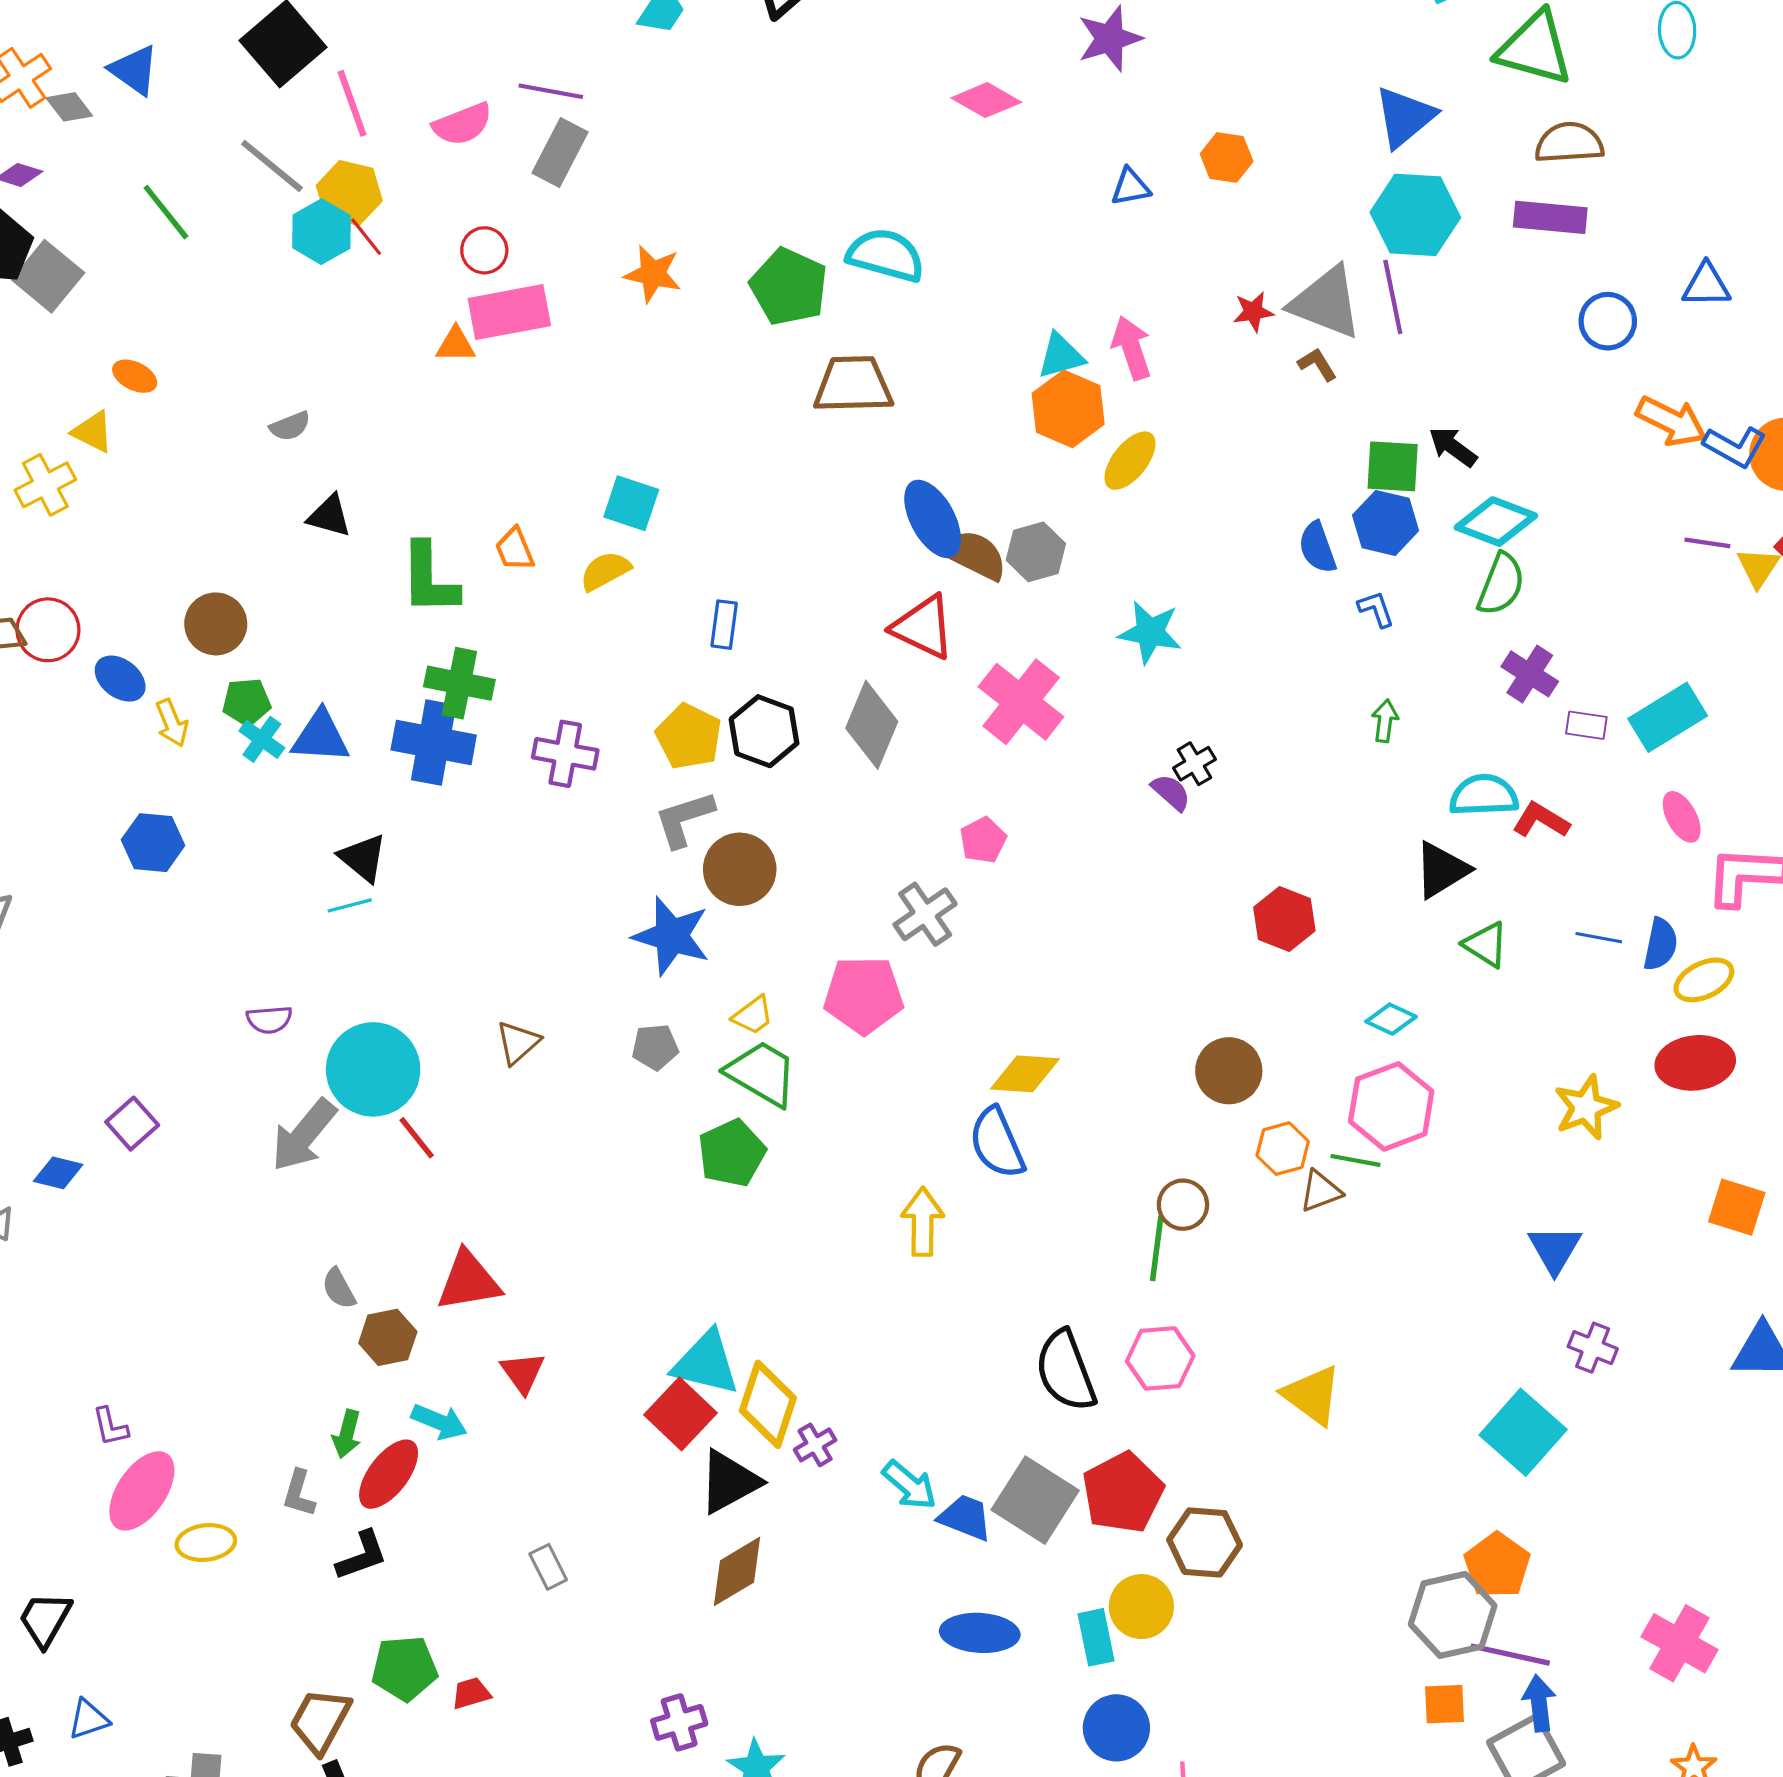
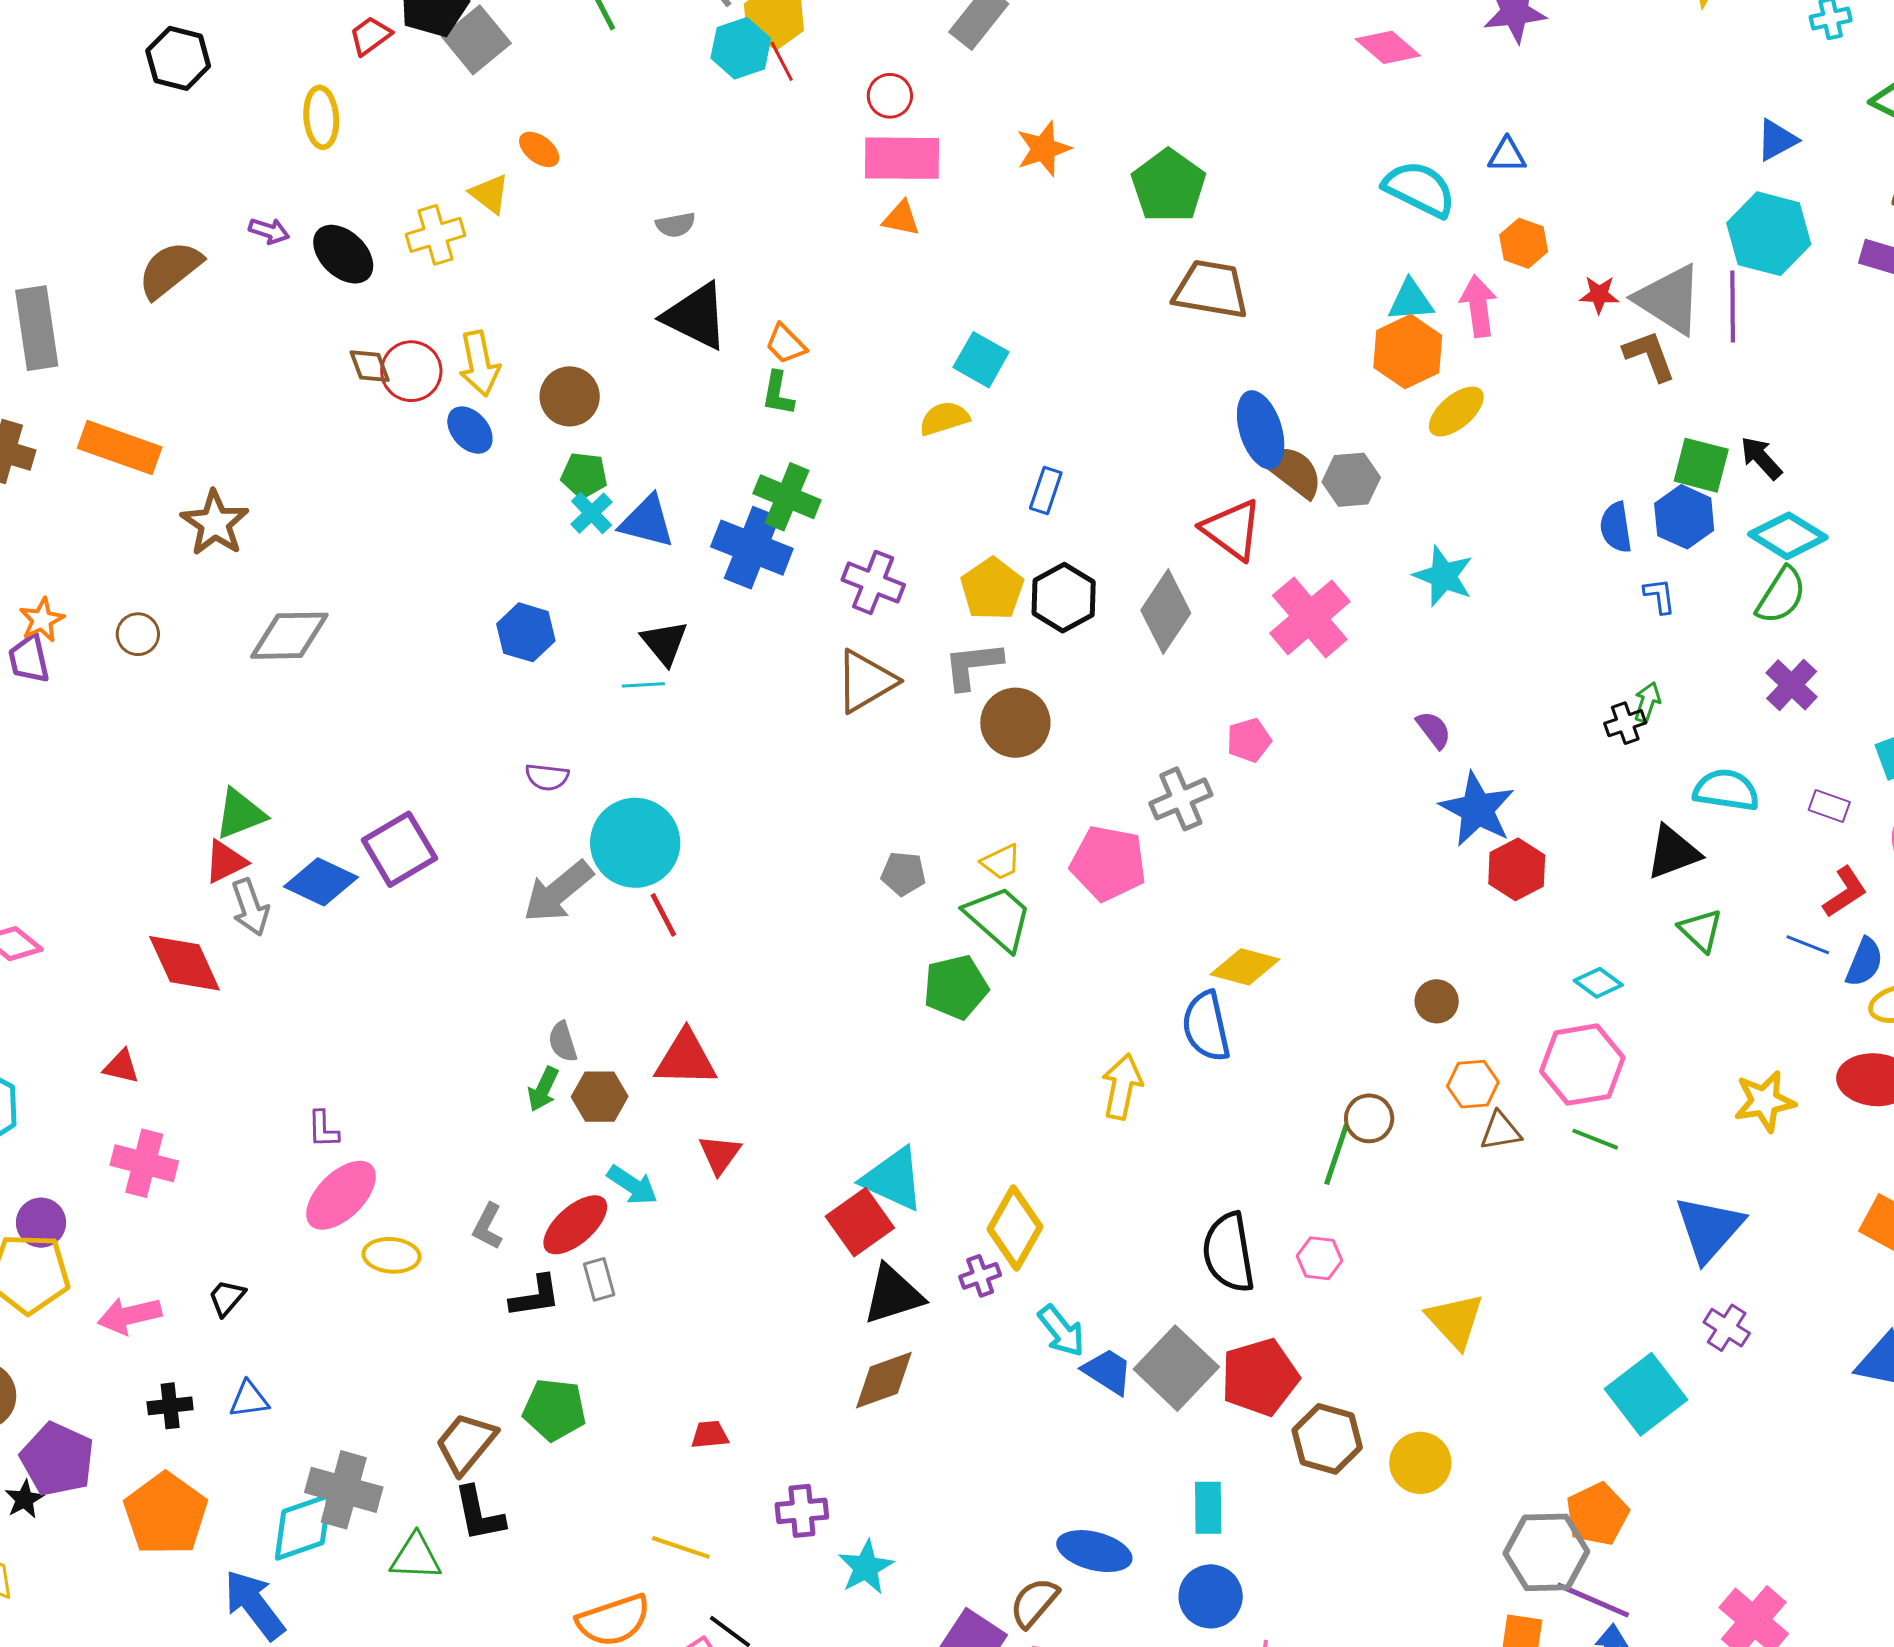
blue triangle: (1405, 117) -> (1777, 140), size x0.7
orange hexagon: (1227, 158) -> (1524, 243), moved
cyan semicircle: (886, 255) -> (1419, 189), moved
orange star: (653, 274) -> (1044, 149), turned 30
orange triangle: (456, 345) -> (901, 218), moved
brown L-shape: (1317, 364) -> (1649, 356), size x1.5
black triangle: (329, 516) -> (696, 316), size x1.6
orange trapezoid: (515, 549) -> (786, 344), moved, turned -33
green L-shape: (429, 579) -> (778, 393), size x0.6
yellow arrow: (172, 723) -> (479, 364), moved, size x1.4
purple rectangle: (1586, 725) -> (1829, 806), moved
black cross: (1194, 764) -> (1625, 723), moved
red L-shape: (1541, 820) -> (1845, 892), moved, turned 104
blue hexagon: (153, 843) -> (526, 632), moved
blue star: (672, 936) -> (1477, 809), moved
brown triangle: (518, 1043) -> (866, 681), moved, size x1.5
brown circle: (1229, 1071) -> (1437, 1001), size x0.7
purple square: (132, 1124) -> (399, 849), size x1.5
green line: (1355, 1160) -> (1595, 1139), moved
blue diamond: (58, 1173) -> (321, 882), size x1.5
blue triangle: (1555, 1249) -> (1709, 1229), size x1.4
pink hexagon: (1160, 1358) -> (1319, 1258), size x0.7
yellow diamond: (768, 1404) -> (1015, 1228), moved
green arrow: (347, 1434) -> (543, 1089), moved
gray rectangle: (548, 1567) -> (599, 1279), moved
yellow circle: (1141, 1607) -> (1420, 1463), moved
black trapezoid: (45, 1619) -> (227, 1298), size x0.7
blue ellipse: (980, 1633) -> (1094, 1551), moved
red trapezoid: (471, 1693) -> (710, 1435), moved

